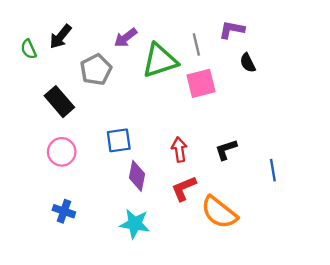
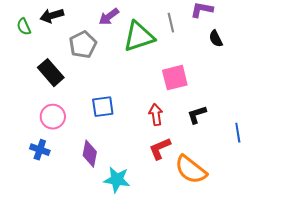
black arrow: (61, 37) -> (52, 16), turned 35
pink square: (201, 83) -> (175, 78), moved
purple diamond: (137, 176) -> (90, 154), moved
blue cross: (64, 211) -> (40, 150), moved

